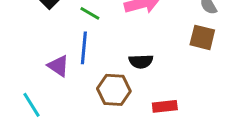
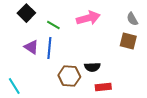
black semicircle: (141, 61) -> (92, 67), moved
purple triangle: (58, 66) -> (31, 47), moved

